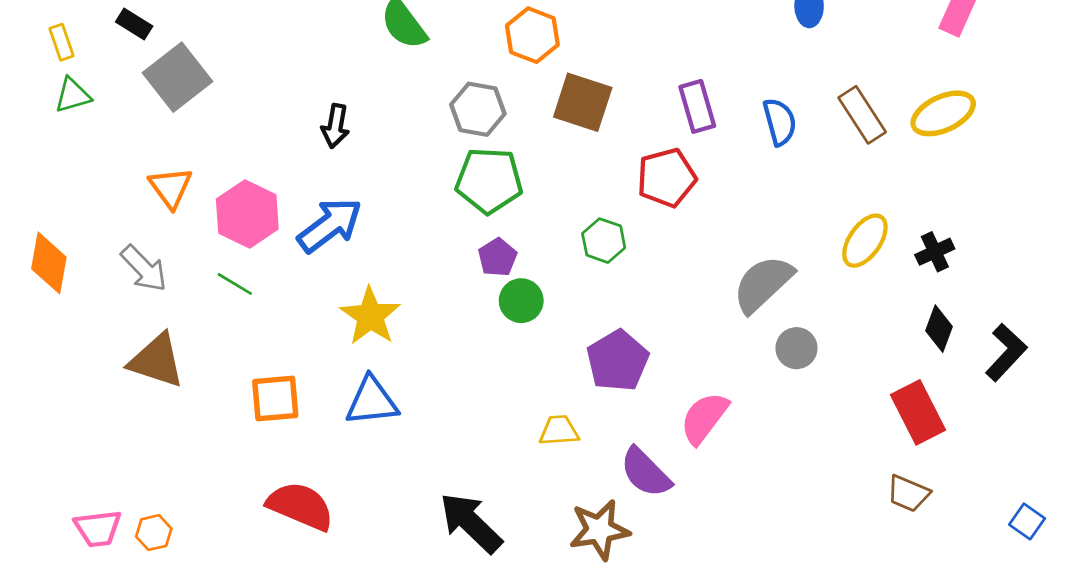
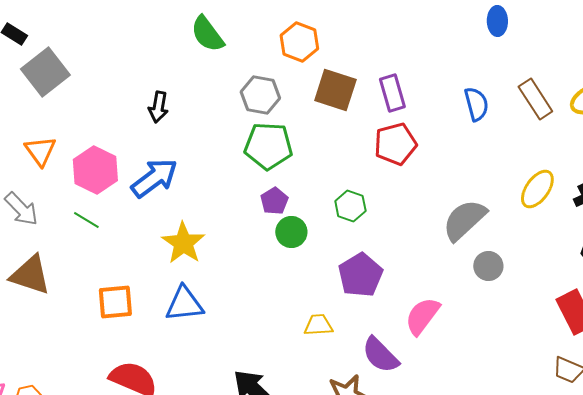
purple rectangle: (697, 106) -> (392, 93), moved
green hexagon: (604, 241) -> (350, 206), moved

